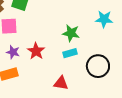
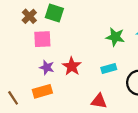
green star: (71, 33) -> (115, 37), moved

